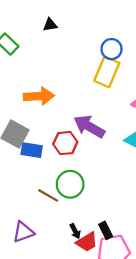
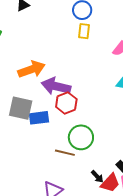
yellow rectangle: (107, 72) -> (84, 31), size x0.6
purple arrow: (89, 127) -> (56, 86), moved

